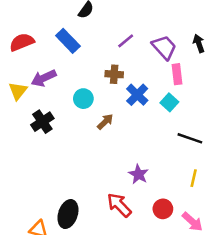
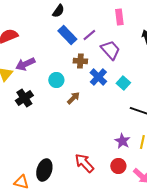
blue rectangle: (68, 41) -> (67, 35), moved
purple trapezoid: (164, 47) -> (110, 50), moved
pink rectangle: (177, 74) -> (119, 17), moved
purple star: (139, 174) -> (122, 141), moved

